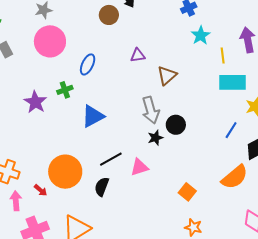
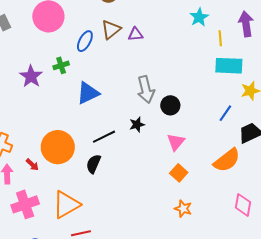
brown triangle: (167, 76) -> (111, 30), moved
black star: (155, 138) -> (137, 125), moved
pink triangle: (139, 167) -> (176, 142), moved, turned -36

